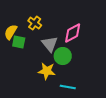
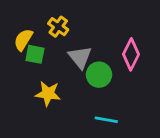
pink diamond: (73, 33) -> (131, 54), moved, turned -35
yellow star: (47, 71) -> (48, 94), moved

